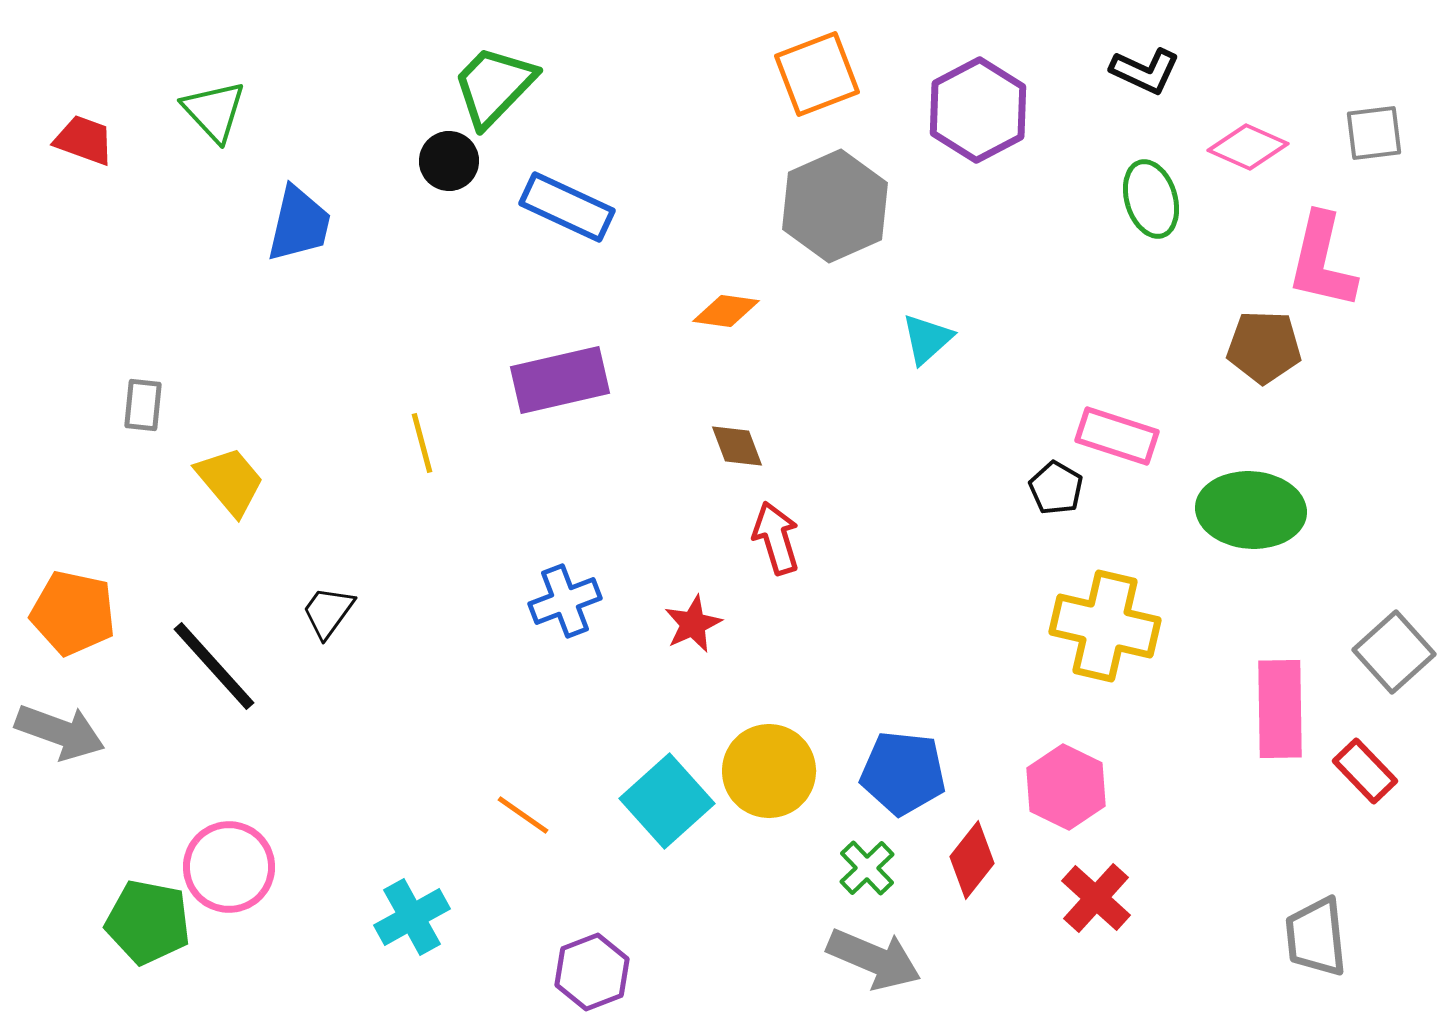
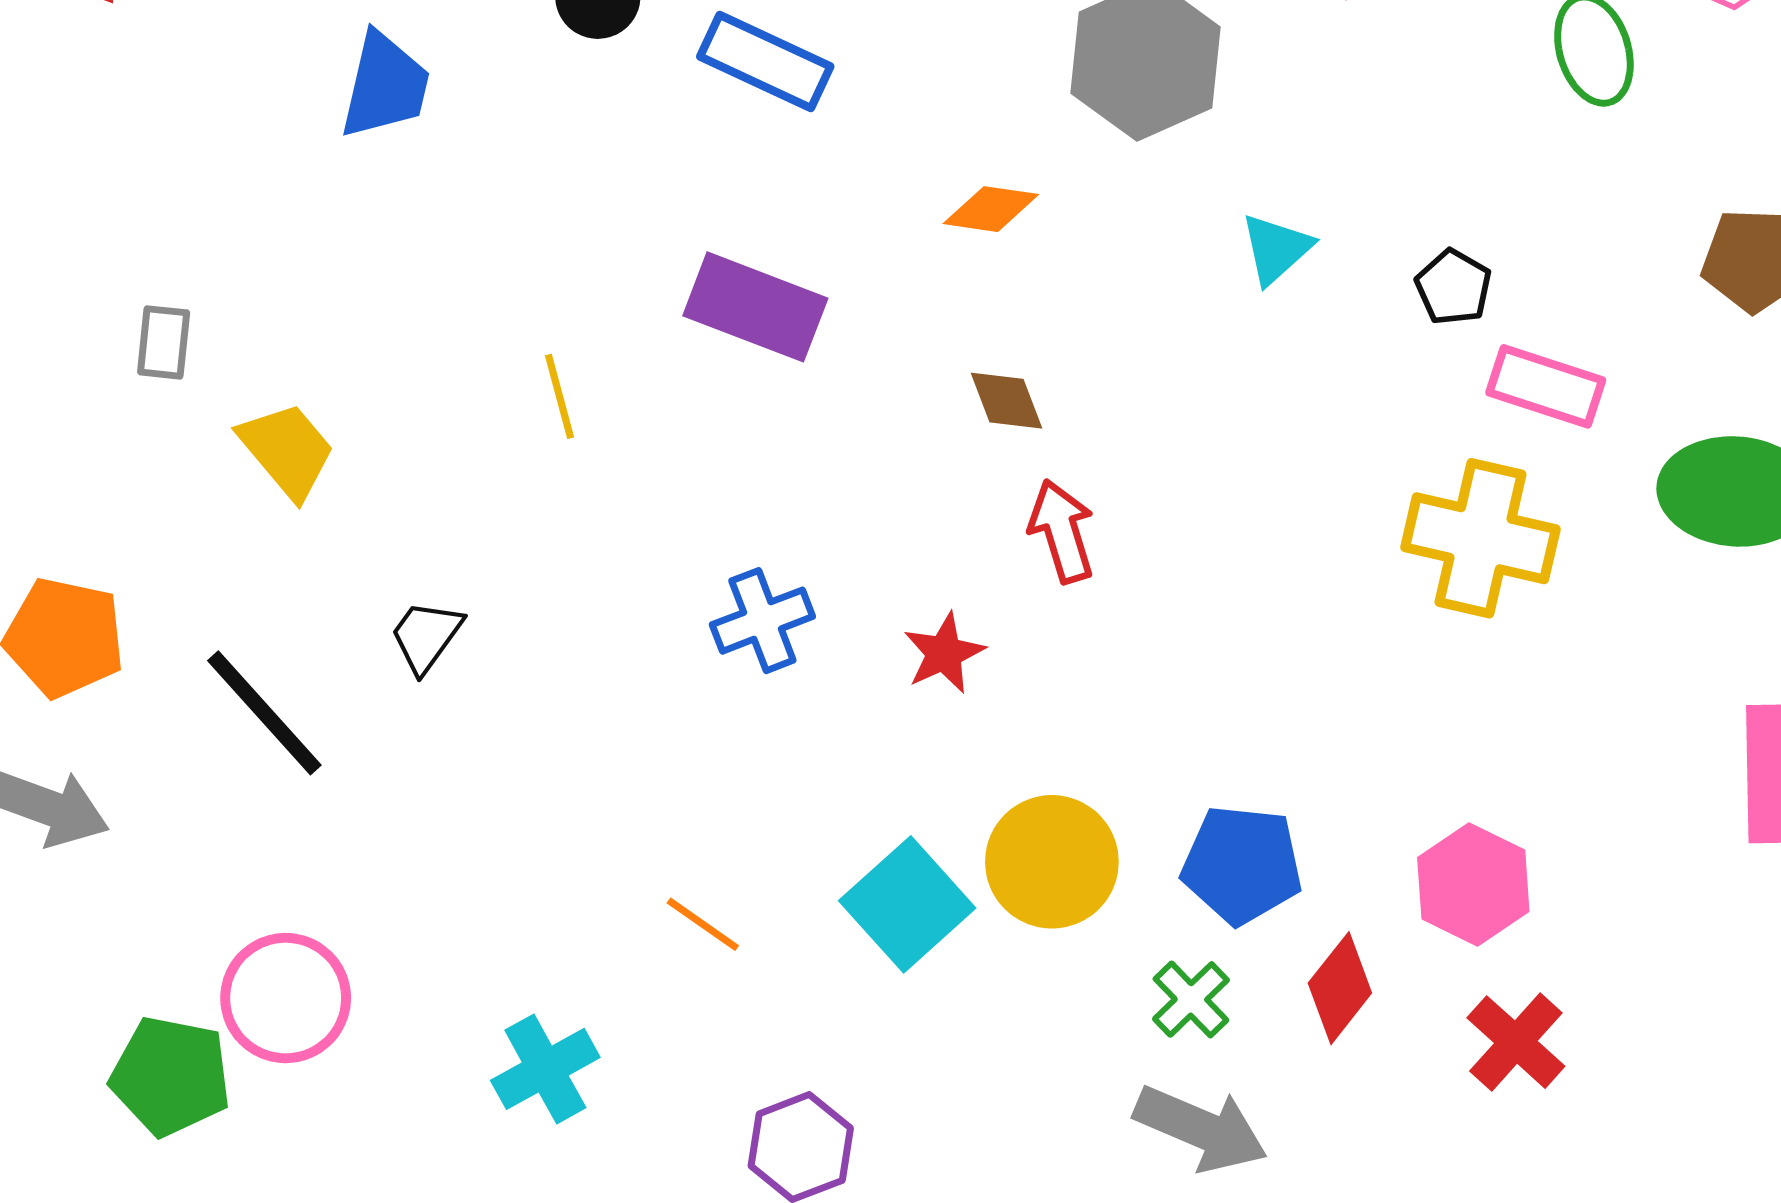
purple rectangle: (560, 380) -> (755, 307), turned 34
black pentagon: (1056, 488) -> (1453, 287), moved
yellow cross: (1105, 626) -> (1480, 538), moved

